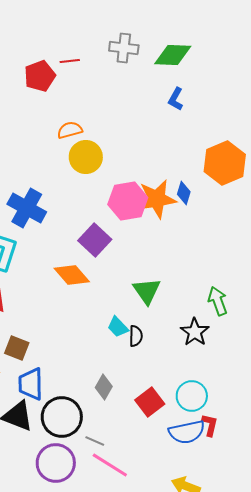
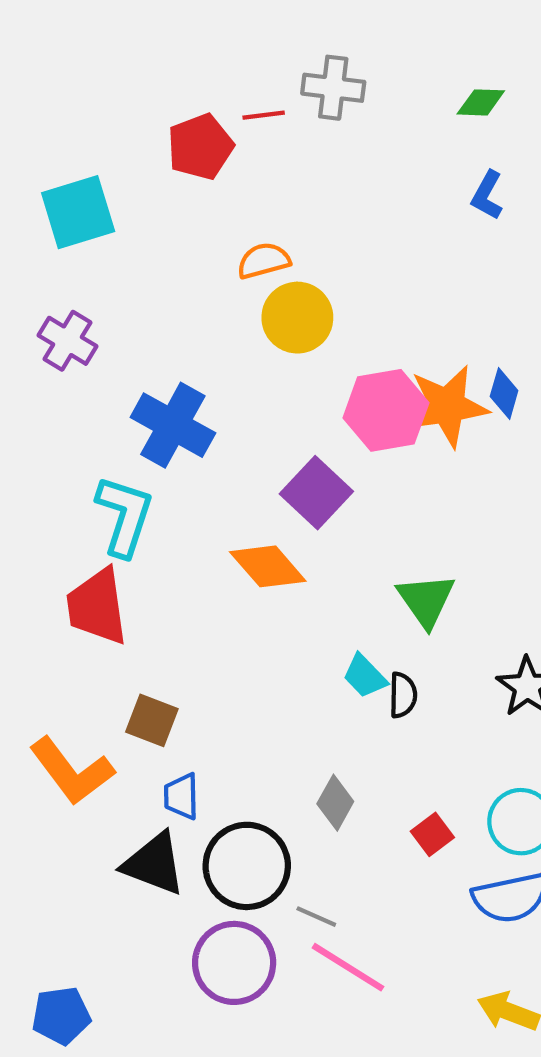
gray cross: (124, 48) -> (333, 88), moved
green diamond: (173, 55) -> (481, 102), size x0.6
blue trapezoid: (31, 384) -> (181, 796), size x0.7
red square: (150, 402) -> (432, 834), size x0.7

